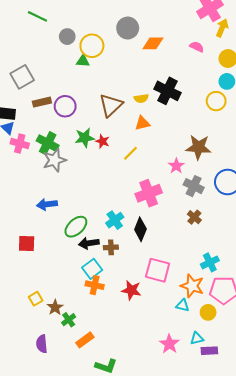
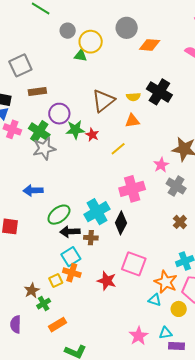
purple circle: (65, 106) -> (59, 114), moved
brown cross: (194, 217) -> (180, 222), moved
cyan cross: (115, 220) -> (97, 212), size x1.4
yellow square: (36, 299) -> (56, 281), moved

